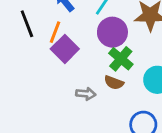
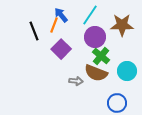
orange line: (55, 32) -> (54, 25), moved
brown semicircle: (114, 83) -> (96, 73), size x1.6

